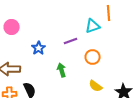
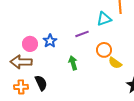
pink circle: (12, 27) -> (30, 44), moved
yellow semicircle: (96, 86) -> (115, 63), moved

